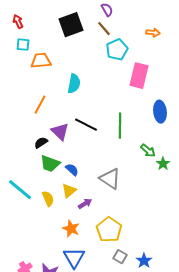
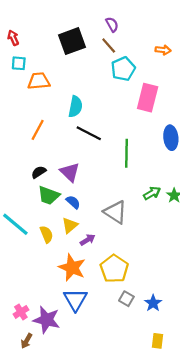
black line: (86, 125) -> (89, 133), moved
purple triangle: (60, 132) -> (70, 172), moved
green arrow: (148, 151) -> (152, 193), moved, turned -70
orange star: (71, 229) -> (72, 268), size x1.4

